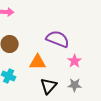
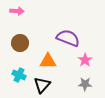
black triangle: (49, 86) -> (42, 85), moved

